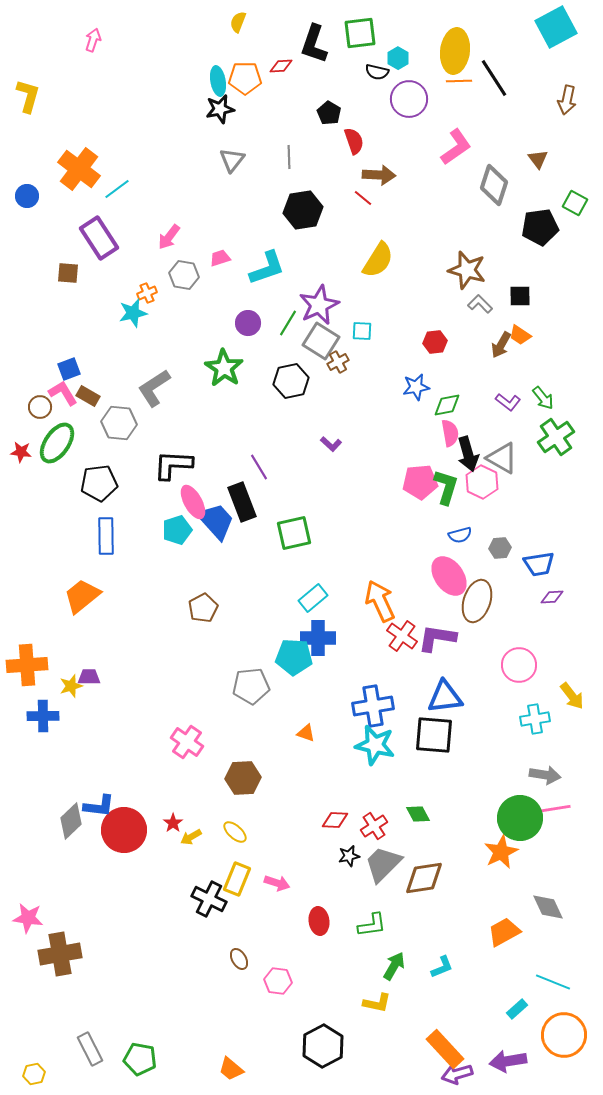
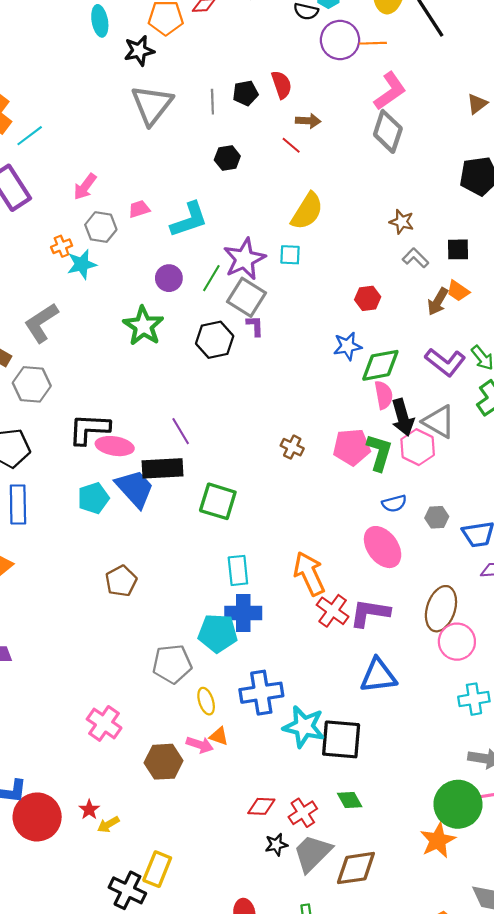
cyan ellipse: (218, 81) -> (100, 21), moved
orange line: (459, 81) -> (373, 43), moved
black pentagon: (329, 113) -> (245, 93), moved, turned 30
brown triangle: (538, 159) -> (477, 104), turned 30
gray triangle: (232, 160) -> (152, 105), size x1.6
brown arrow: (379, 175) -> (308, 121), size x0.7
gray diamond: (494, 185) -> (388, 131), moved
black hexagon: (303, 210) -> (227, 158), size x0.6
brown star: (467, 270) -> (402, 222), size x0.6
cyan star: (133, 313) -> (82, 264), moved
cyan square: (362, 331) -> (290, 255), moved
brown cross: (338, 362) -> (292, 447), moved, turned -35
gray L-shape: (154, 388) -> (41, 323), moved
purple L-shape: (508, 402) -> (445, 362), size x1.5
green diamond: (447, 405) -> (380, 365), size x1.4
purple L-shape: (331, 444) -> (255, 326), moved, turned -135
pink ellipse: (193, 502) -> (115, 446), moved, turned -52
black rectangle: (242, 502) -> (163, 468), turned -72
green square: (294, 533) -> (218, 501), turned 30
cyan rectangle: (313, 598) -> (238, 570), turned -56
brown ellipse: (477, 601) -> (441, 609), moved
blue cross: (373, 706) -> (261, 693), moved
orange triangle: (306, 733) -> (219, 736), moved
black square: (434, 735) -> (341, 739), moved
yellow ellipse: (235, 832) -> (206, 701), moved, turned 30
pink arrow: (277, 883) -> (200, 745), moved

